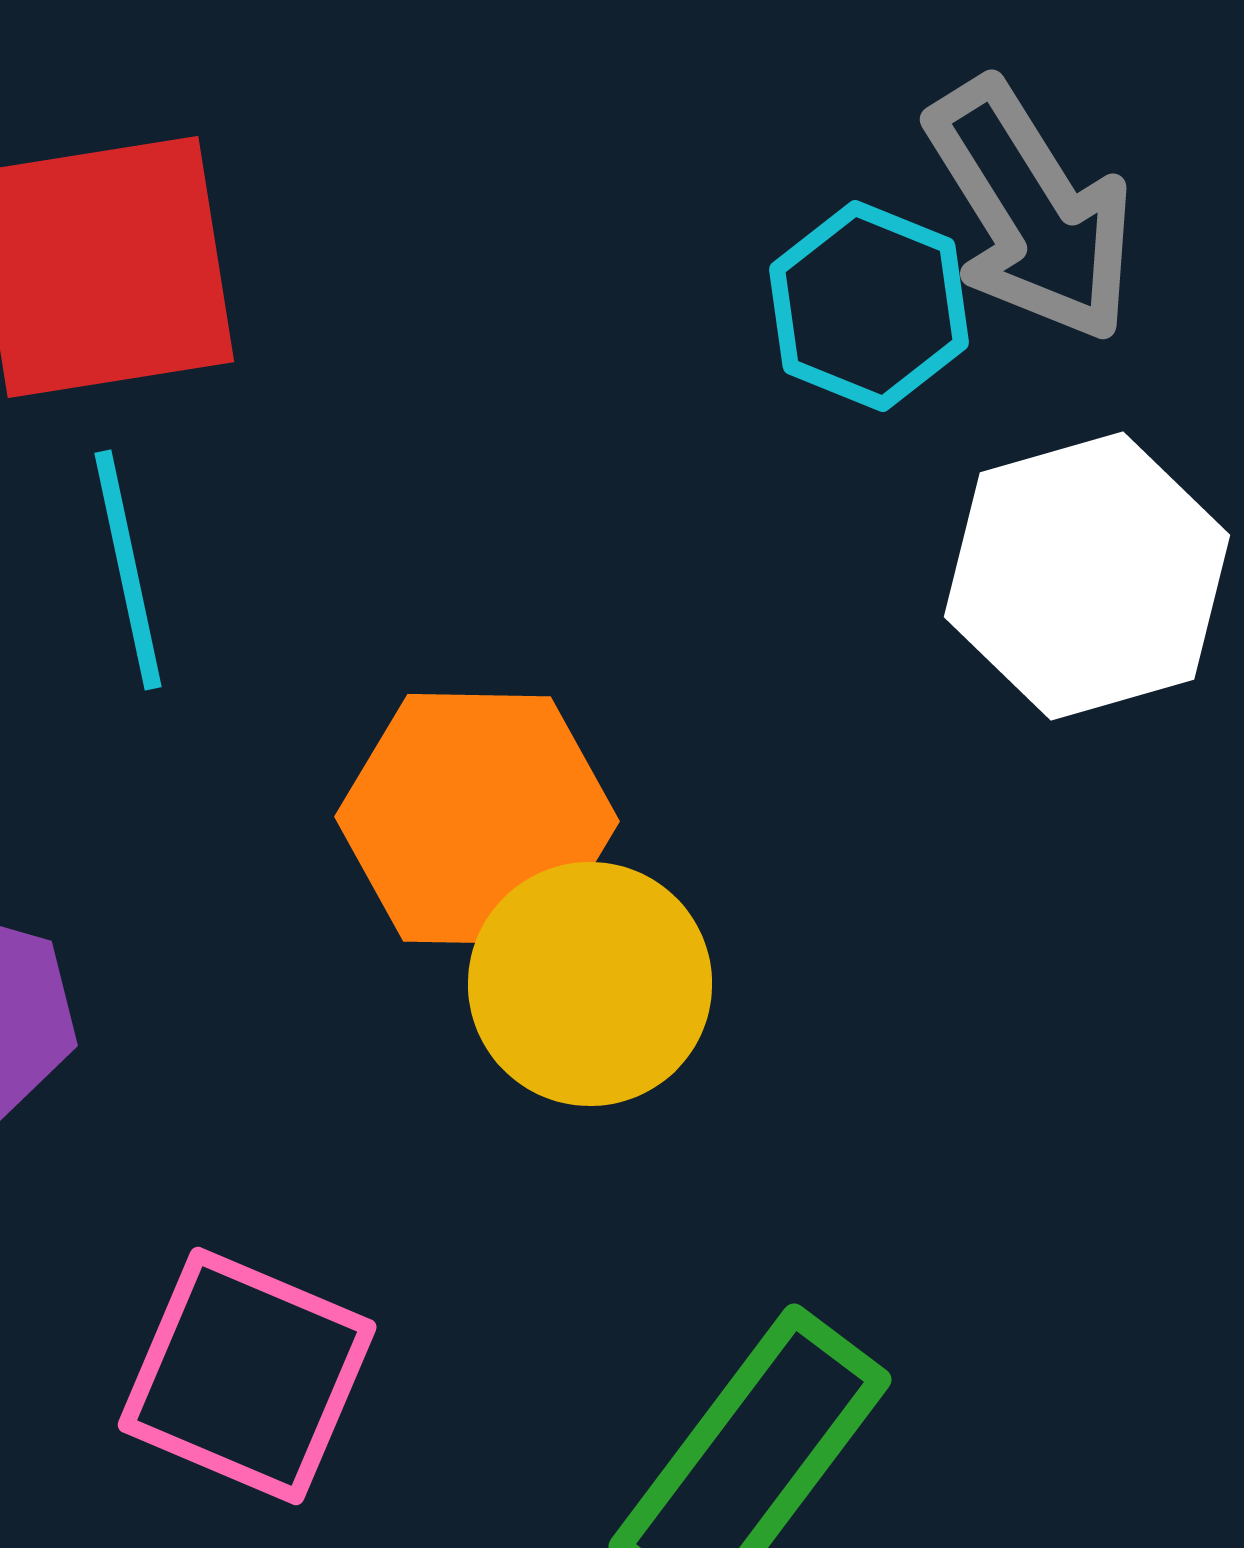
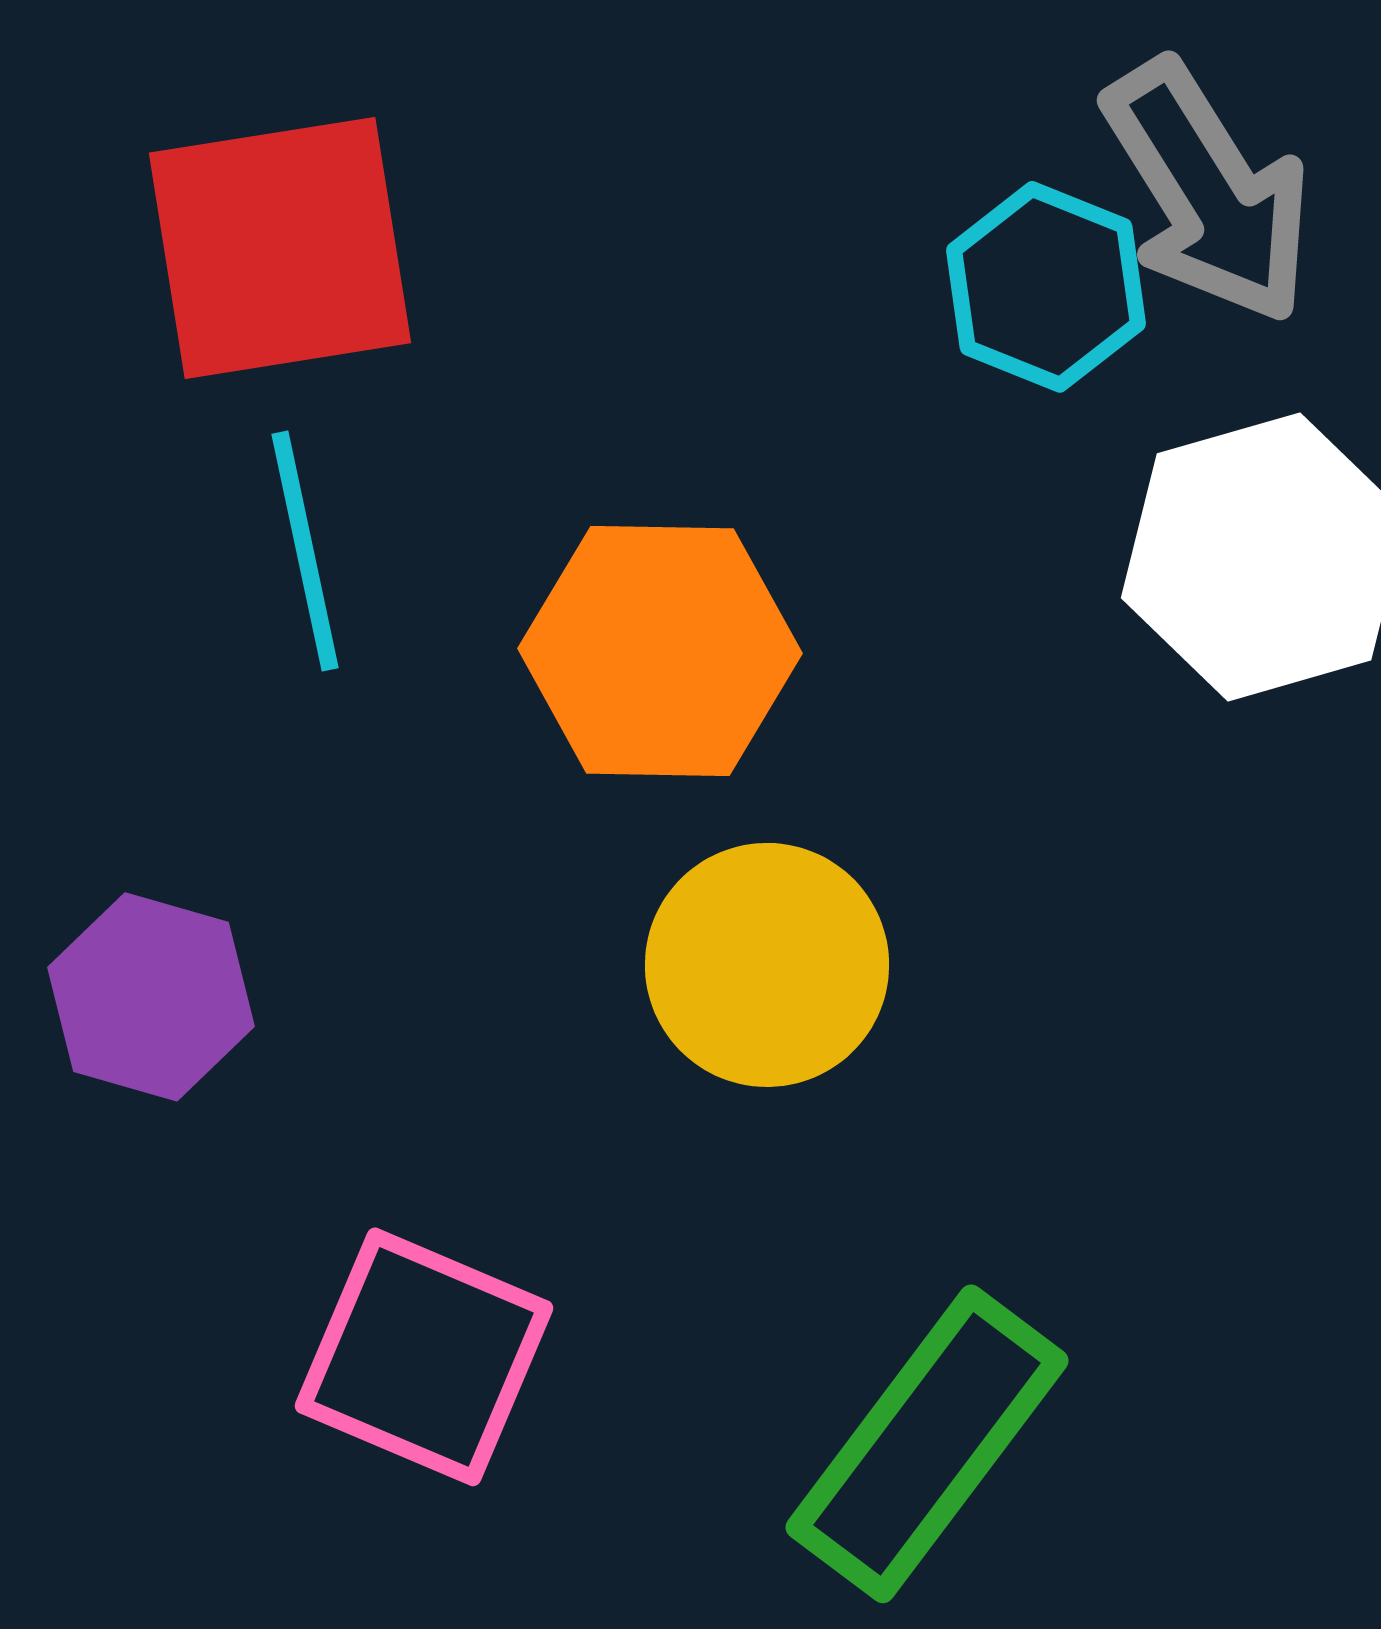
orange hexagon: (477, 819) -> (660, 651), moved

